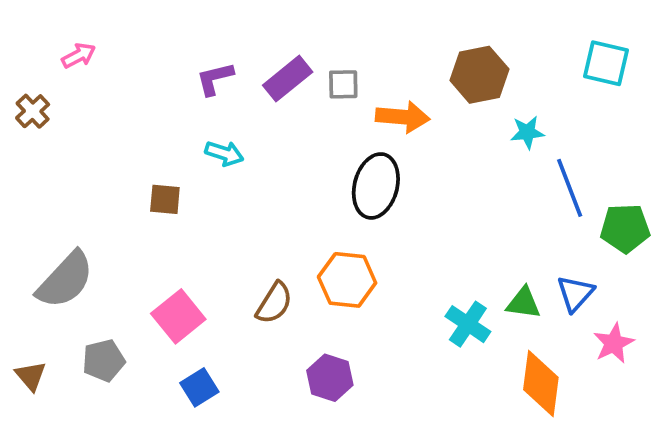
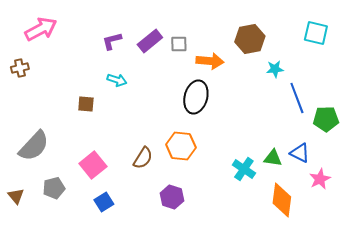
pink arrow: (79, 56) -> (41, 29), size x1.8
brown cross: (33, 111) -> (20, 68), moved, turned 30
blue triangle: (575, 293) -> (300, 153), turned -45

